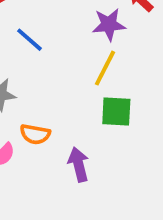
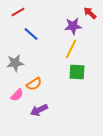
orange semicircle: (35, 134) -> (34, 84), turned -42
purple arrow: (79, 164) -> (39, 110), moved, turned -102

